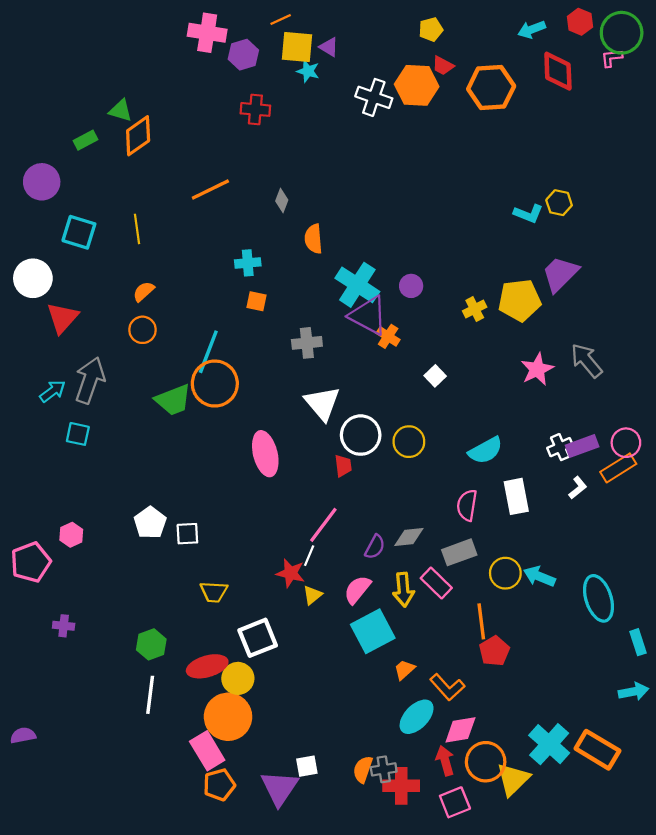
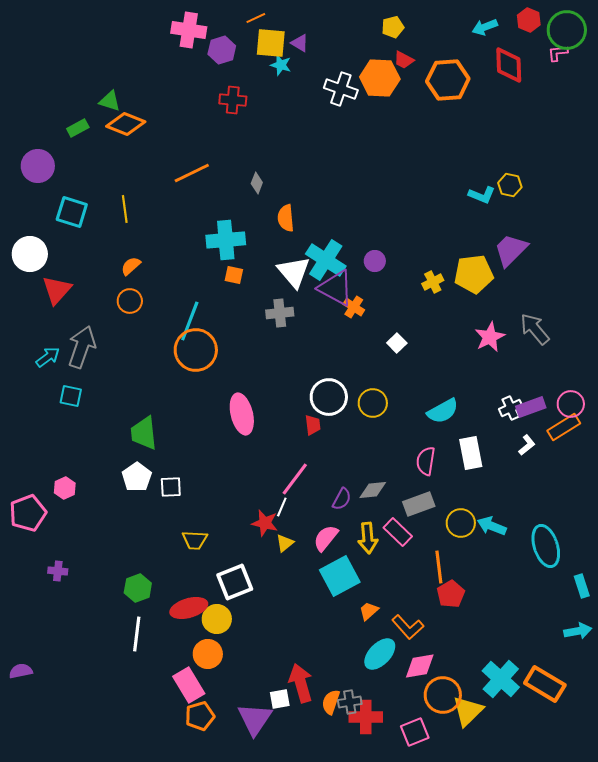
orange diamond: (138, 136) -> (126, 124), turned 57
cyan cross: (248, 263) -> (226, 240), size x1.6
green trapezoid: (173, 400) -> (144, 433), moved, turned 105
white triangle: (322, 403) -> (294, 272), moved
orange circle: (228, 717) -> (208, 654), size x0.7
red arrow: (445, 761) -> (301, 683), moved, size x1.4

